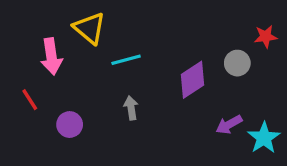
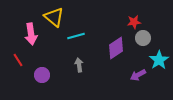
red star: (266, 37) -> (134, 22), moved
cyan star: (264, 138) -> (159, 60), moved

